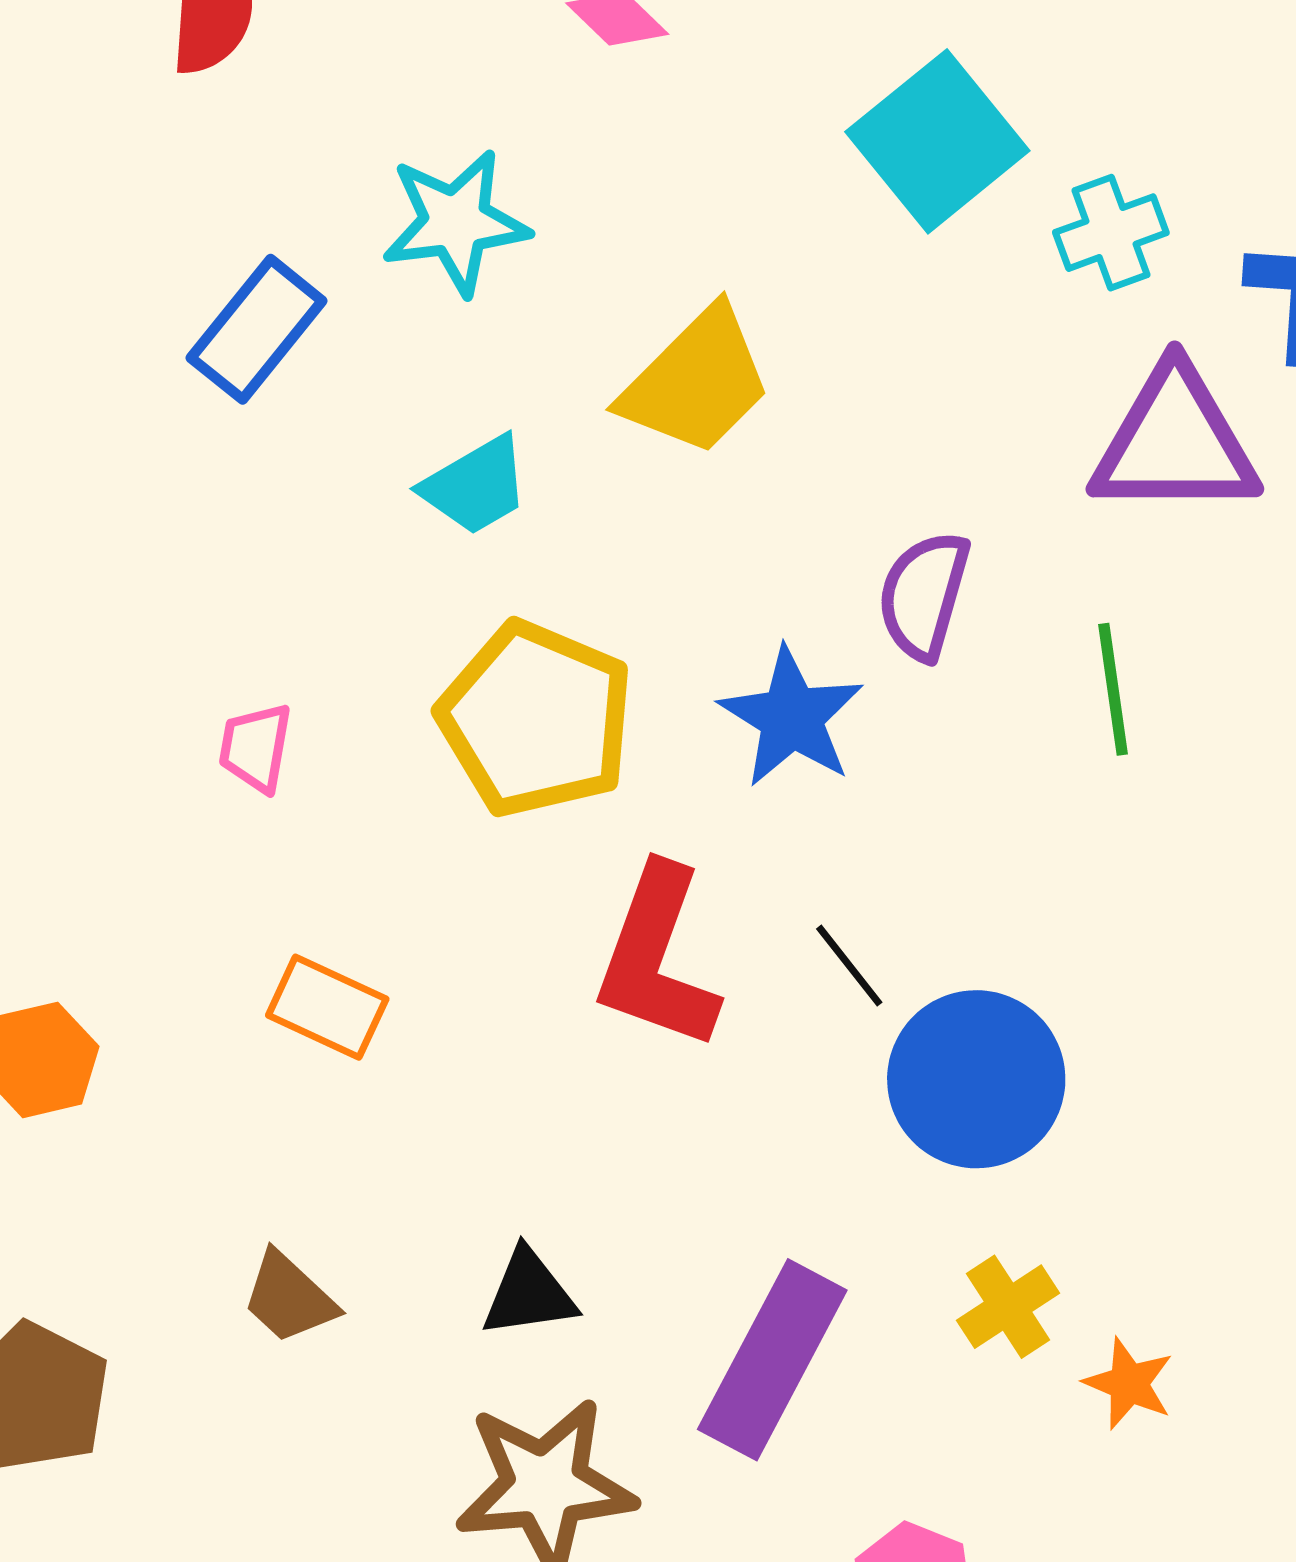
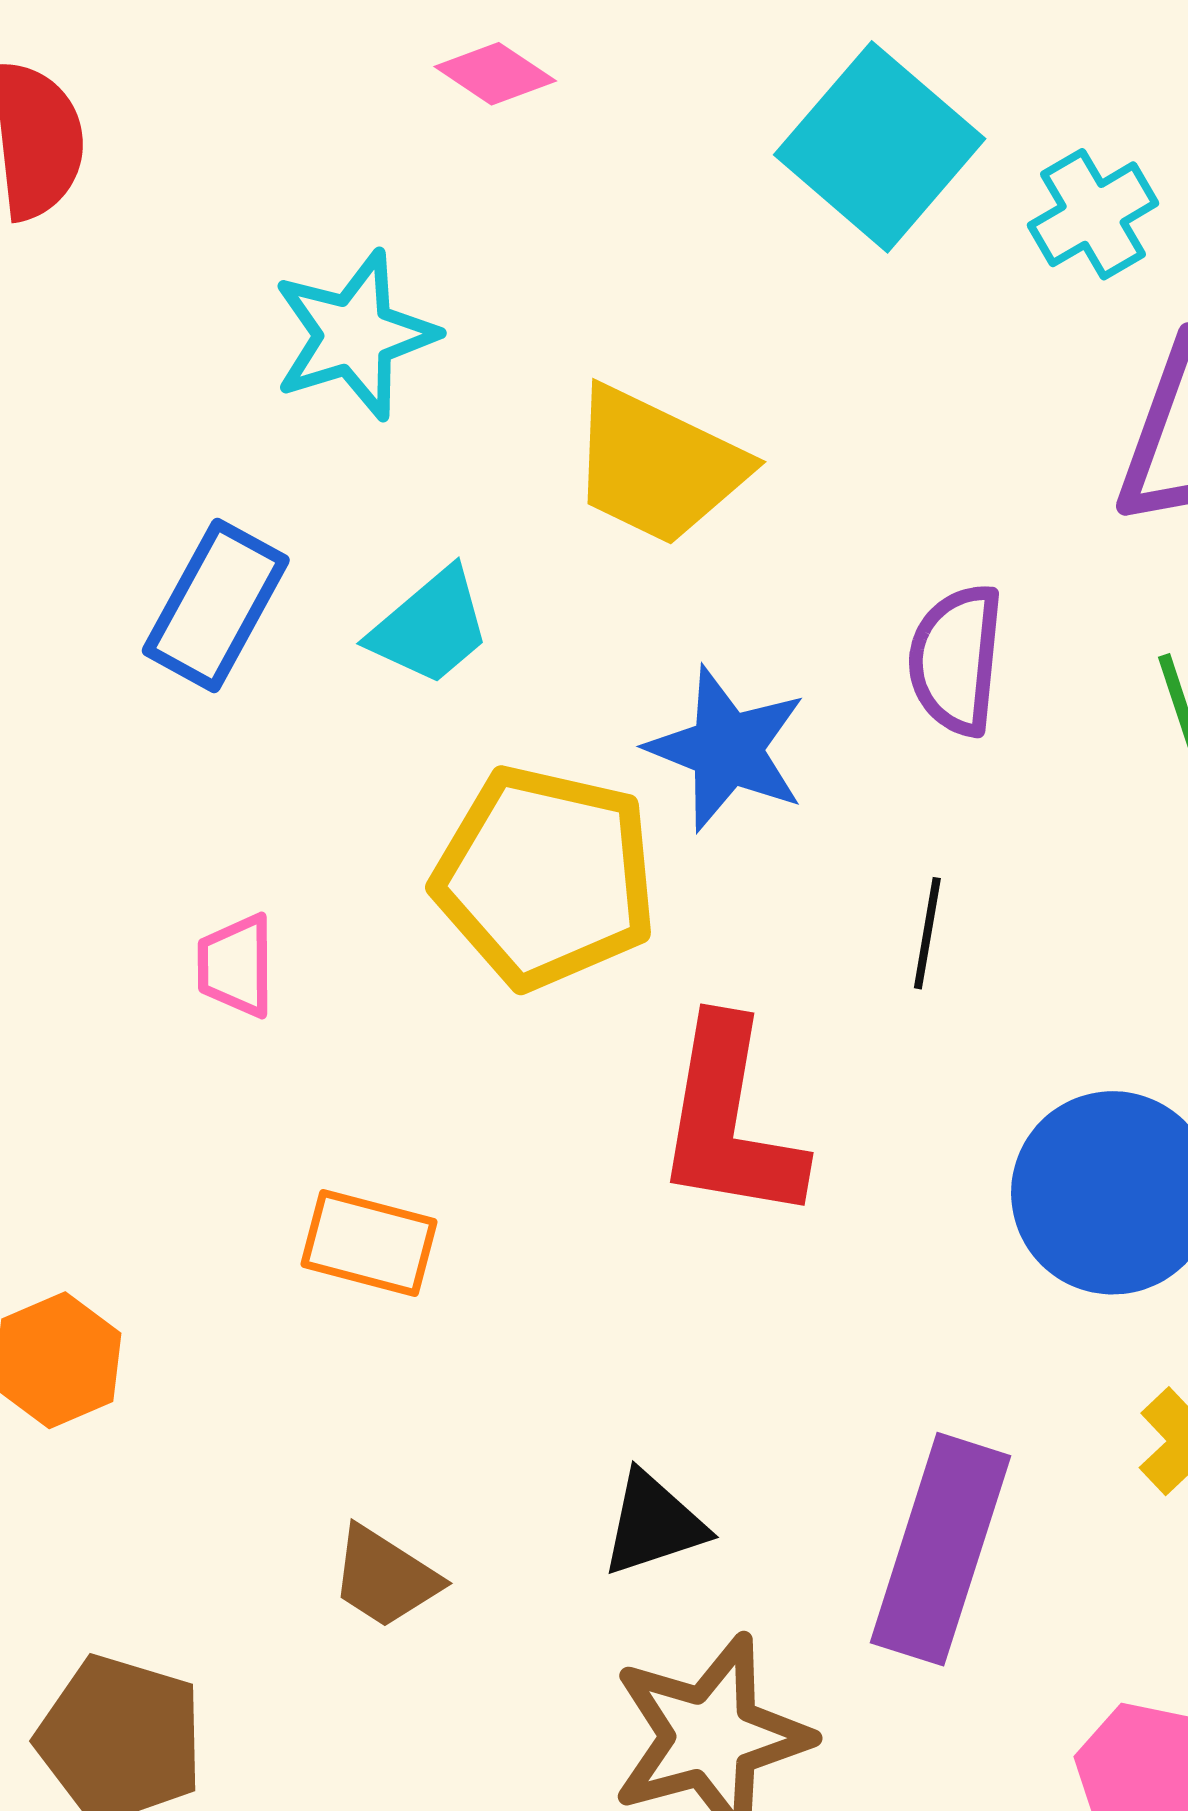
blue rectangle: (257, 329) -> (216, 605), moved
yellow trapezoid: (696, 382) -> (657, 466), turned 81
blue star: (791, 717) -> (727, 749), moved
black line: (849, 966) -> (927, 933), moved, turned 58

